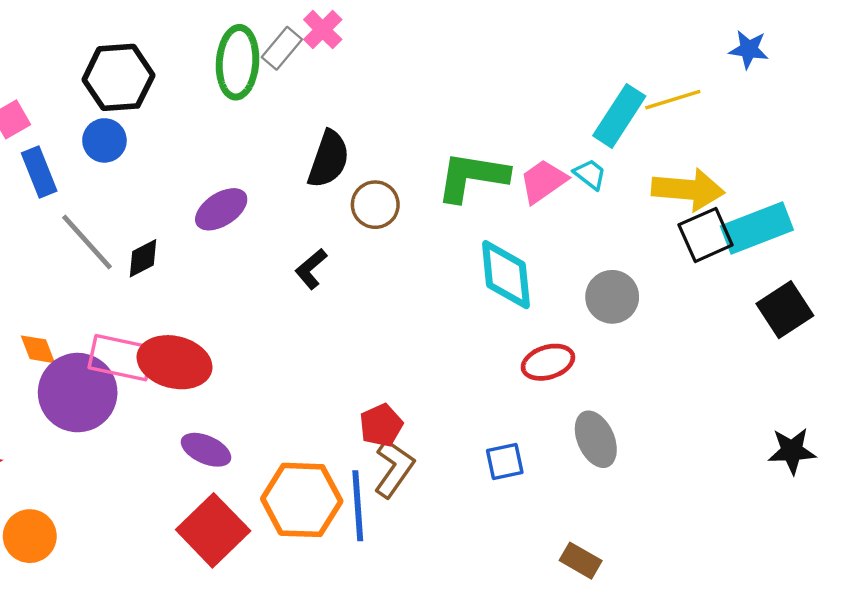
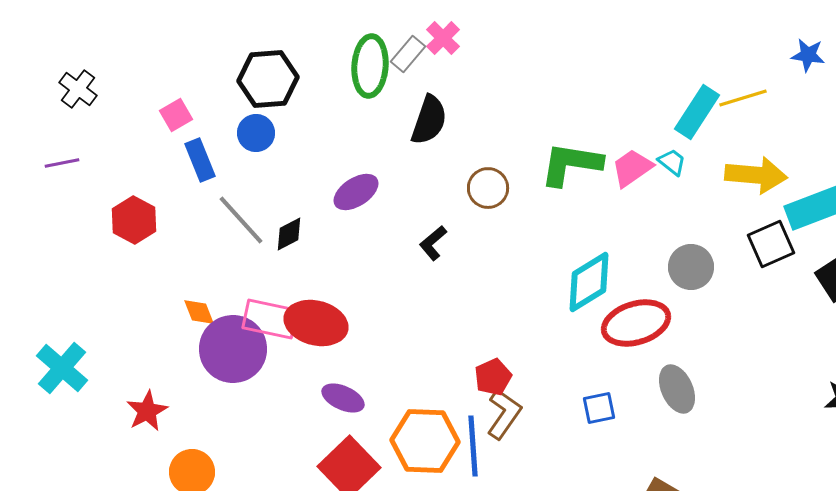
black semicircle: (329, 159) -> (429, 120), moved
black square: (706, 235) -> (771, 244), moved
cyan diamond: (506, 275) -> (589, 282), moved, turned 64
red ellipse: (548, 362) -> (636, 323), size x1.5

